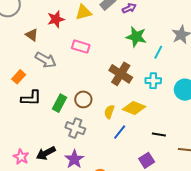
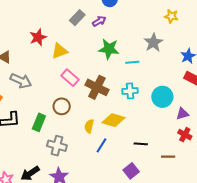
yellow triangle: (83, 12) -> (60, 51), moved
red star: (56, 19) -> (38, 37), moved
pink rectangle: (81, 47) -> (70, 78), moved, turned 30
cyan line: (158, 52) -> (132, 62), turned 64
brown circle: (83, 99) -> (62, 106), moved

